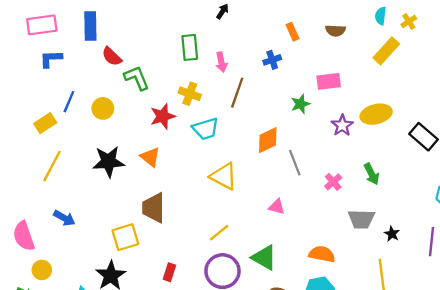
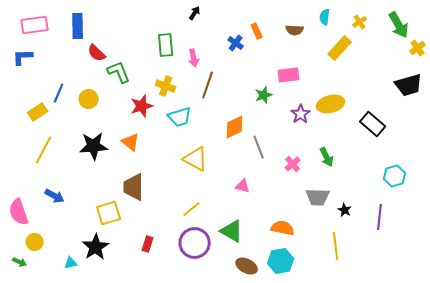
cyan semicircle: (381, 16) -> (325, 17), moved
blue L-shape: (51, 59) -> (23, 57), moved
blue cross: (272, 60) -> (236, 43), moved, turned -35

